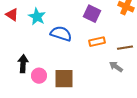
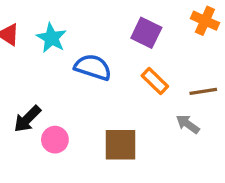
orange rectangle: (97, 42) -> (155, 81), turned 56
black arrow: (23, 64) -> (27, 119), turned -138
brown square: (64, 79) -> (120, 145), moved

